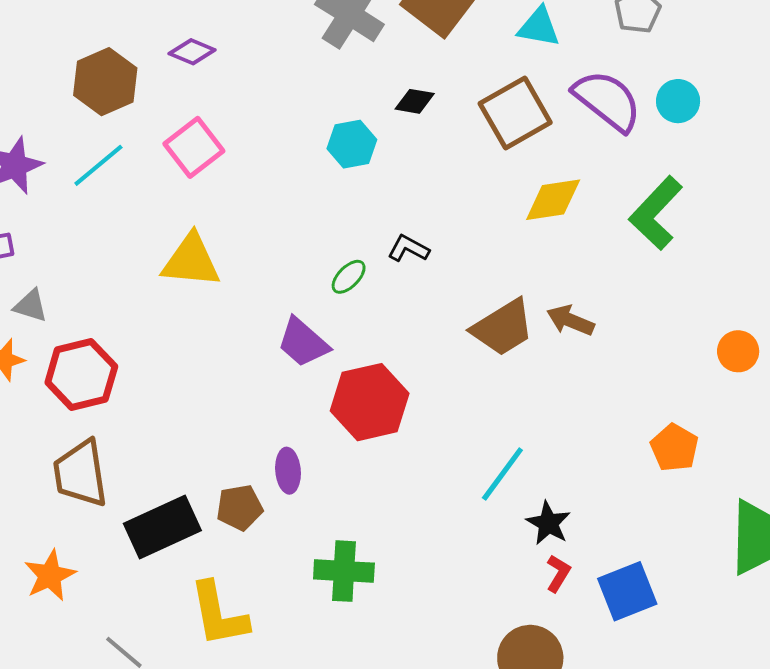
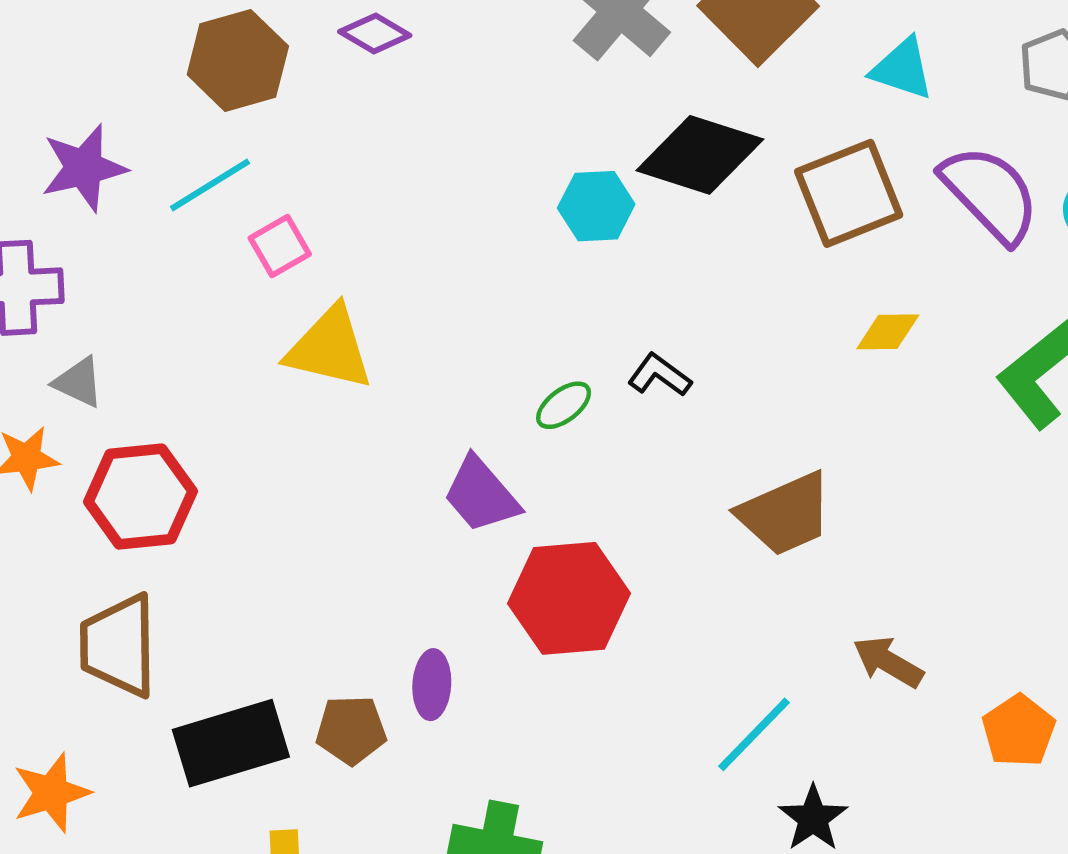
black diamond: (415, 101) -> (700, 155), size x2.0
pink square: (194, 147) -> (280, 246), moved, size x0.7
yellow diamond: (553, 200) -> (888, 332), size x0.7
brown arrow: (570, 320) -> (888, 662), moved

